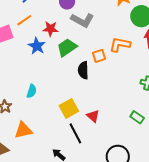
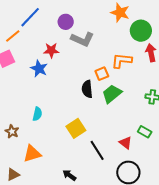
orange line: (24, 20) -> (13, 36), moved
green trapezoid: (67, 47) -> (112, 94), moved
red triangle: (93, 116) -> (126, 143), moved
black line: (75, 133) -> (97, 150), moved

